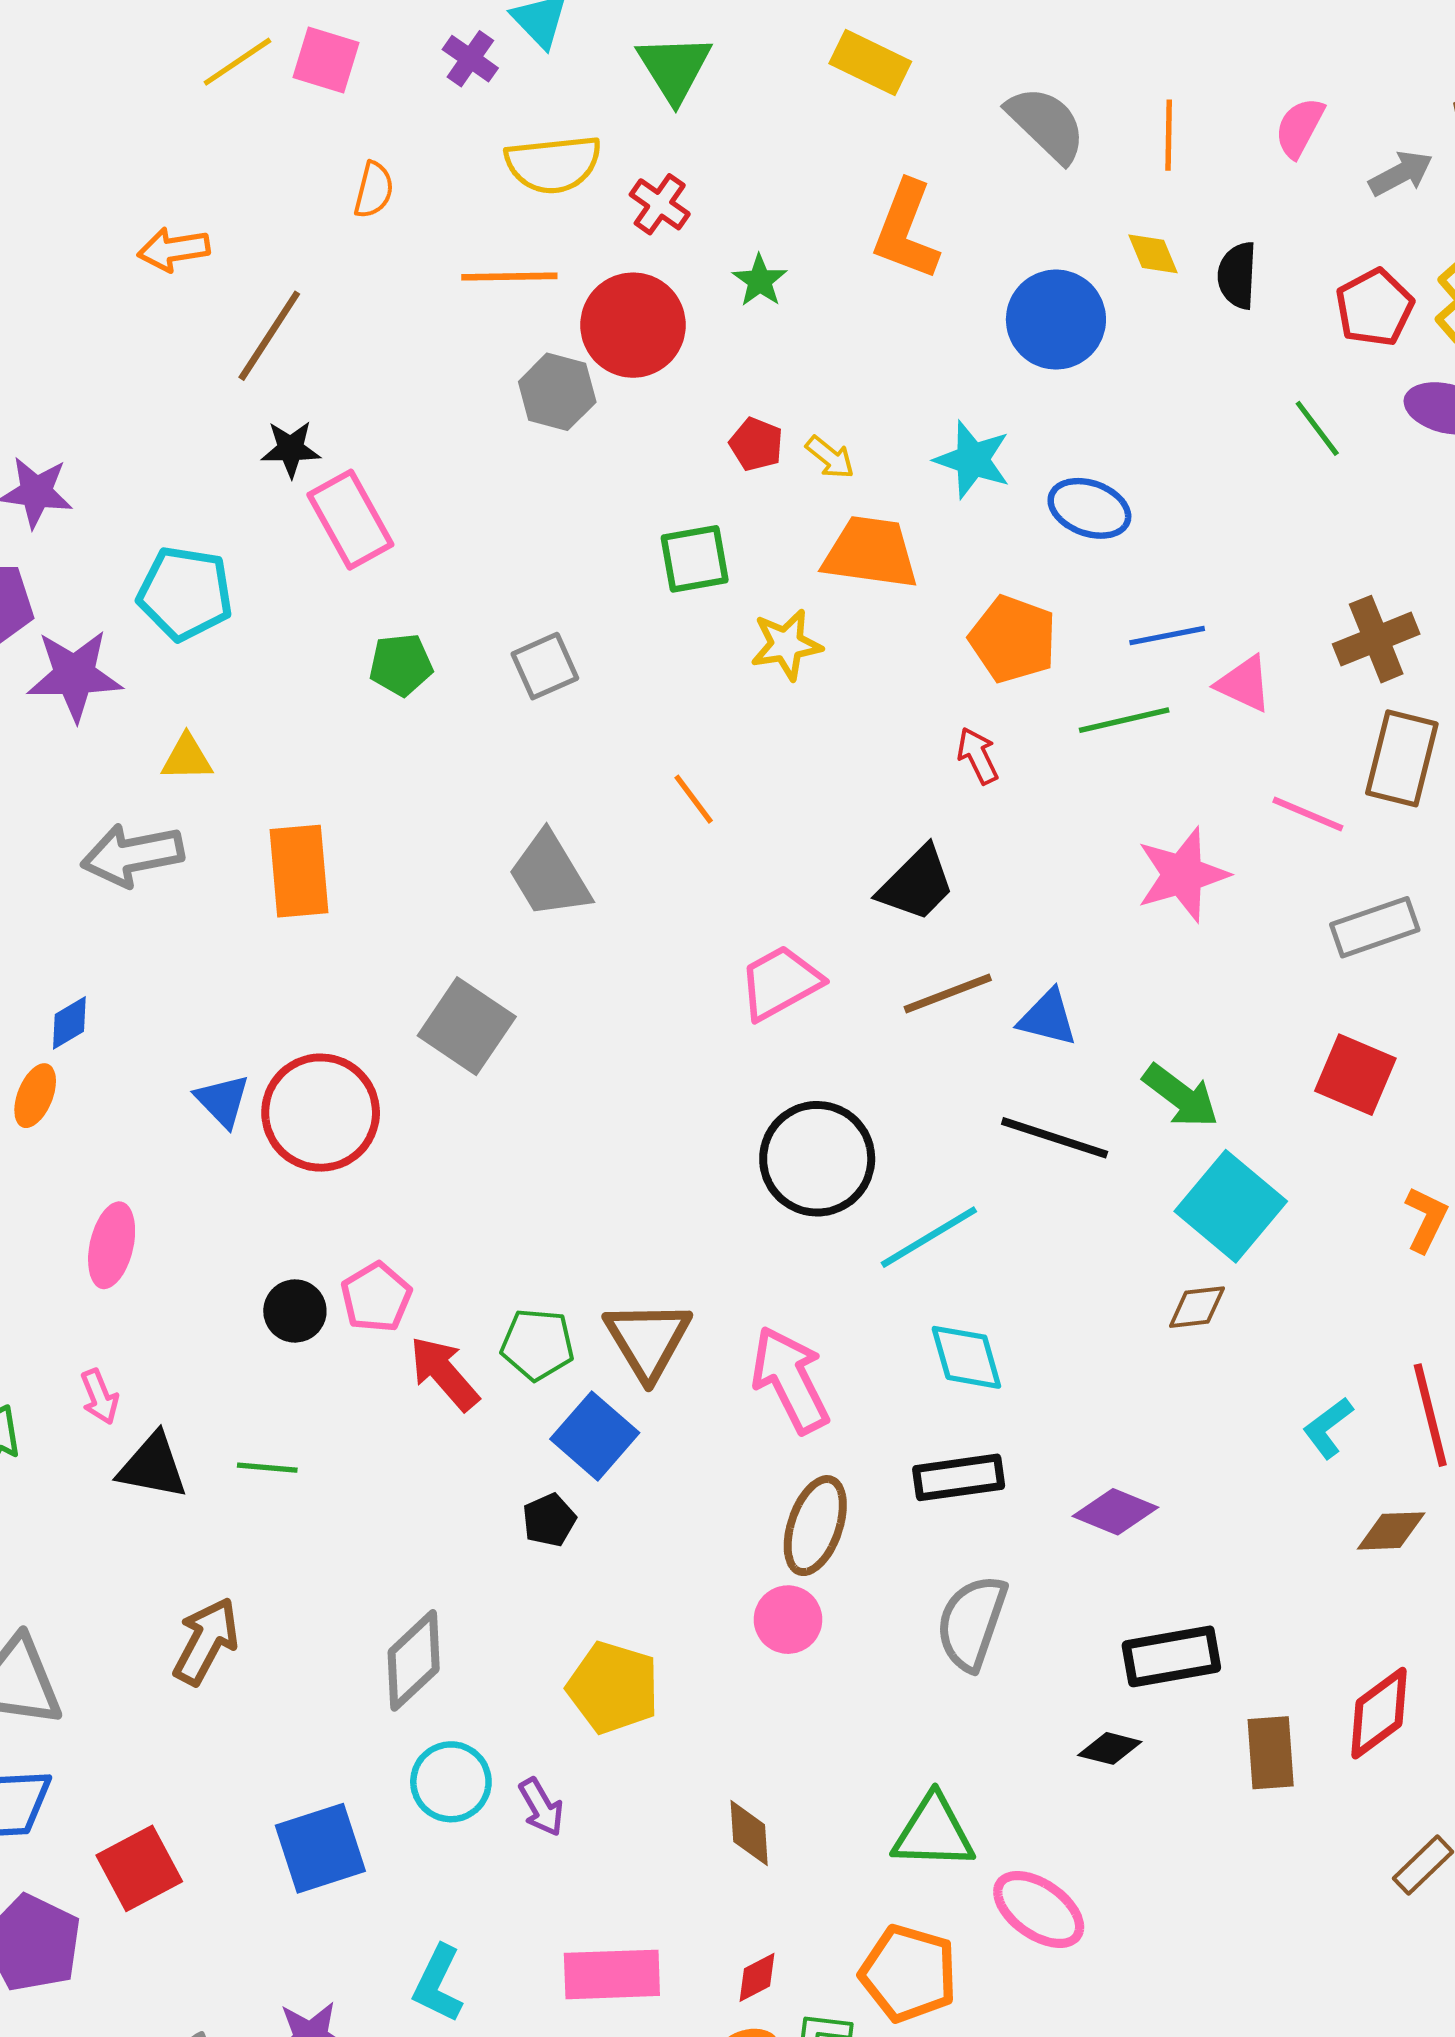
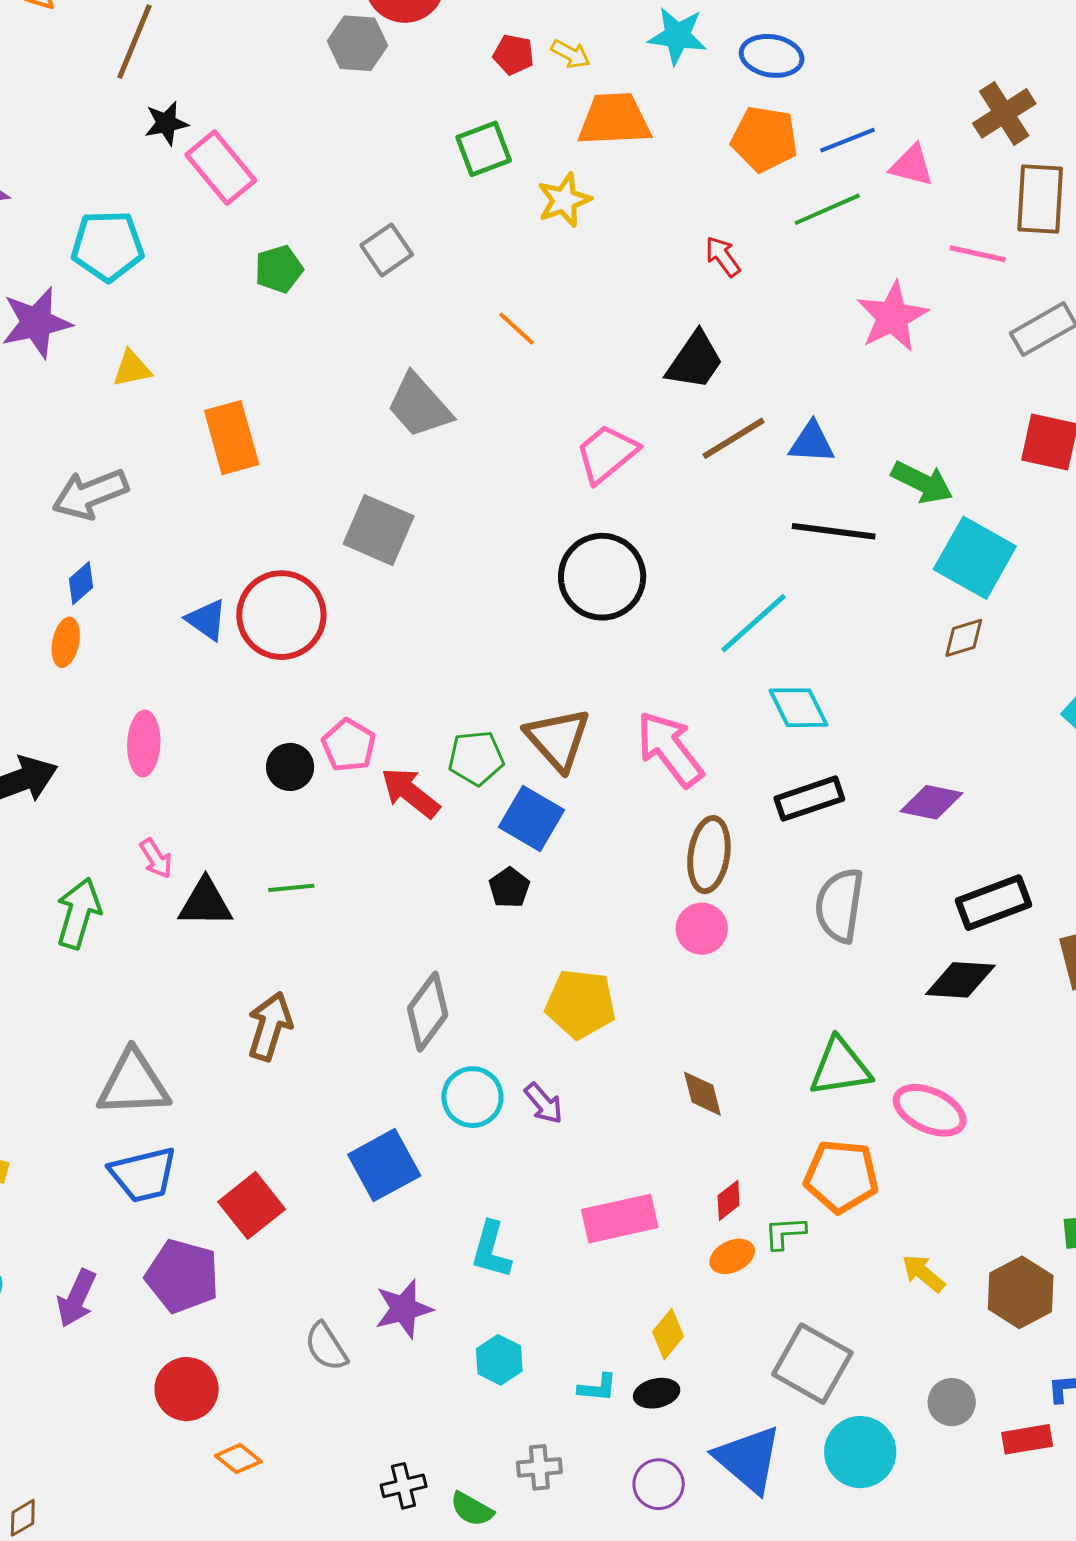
orange pentagon: (1013, 639) -> (764, 139), moved
gray arrow: (132, 855) -> (90, 494), moved
black circle: (817, 1159) -> (602, 577), moved
black diamond: (1110, 1748) -> (960, 980), size x1.5

